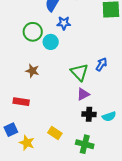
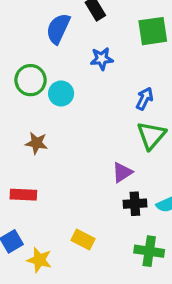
blue star: (64, 23) -> (102, 59), moved
blue arrow: (101, 64) -> (145, 99), moved
green triangle: (79, 72) -> (151, 135), moved, turned 30
green cross: (85, 144) -> (149, 251), moved

